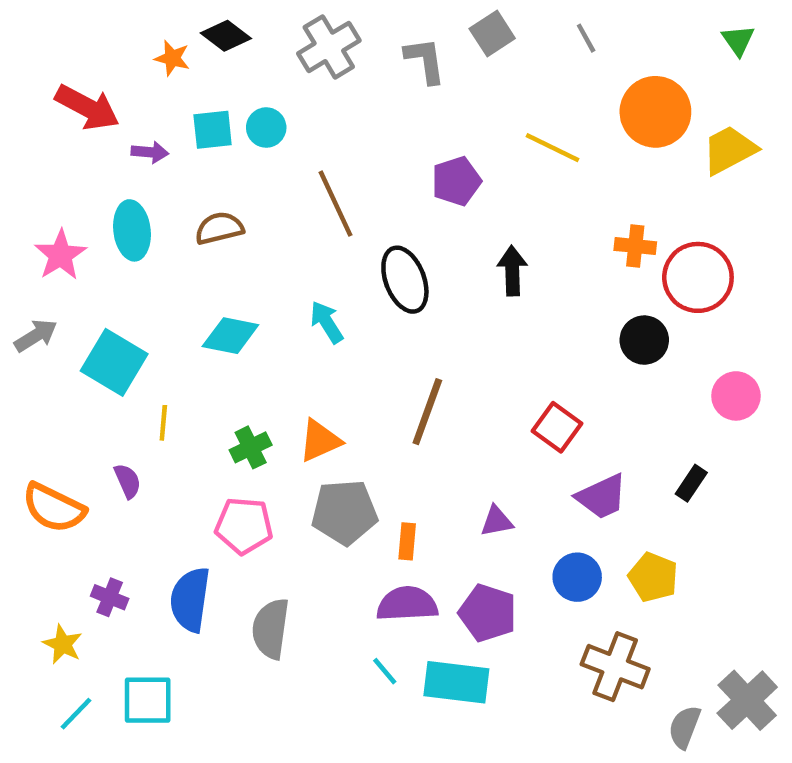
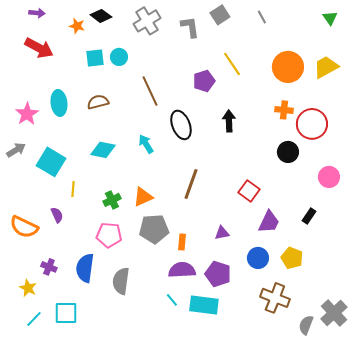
orange circle: (655, 112) -> (288, 67), moved
yellow line: (553, 148) -> (232, 64), moved, turned 30
purple arrow: (150, 152) -> (37, 13), moved
purple trapezoid: (602, 497) -> (269, 222), turned -40

